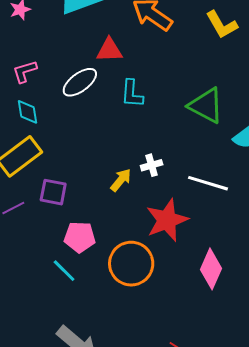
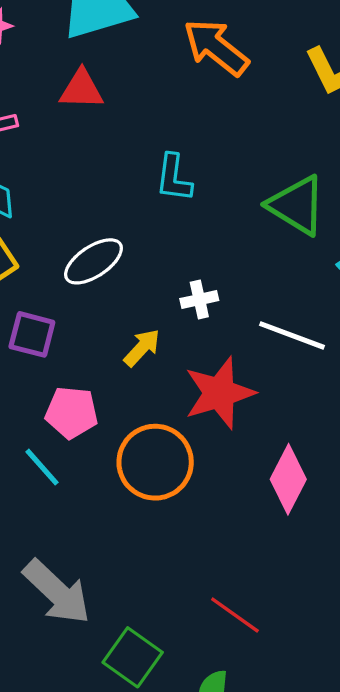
red triangle: (109, 50) -> (81, 89), moved
white ellipse: (80, 82) -> (93, 261), moved
yellow arrow: (121, 180) -> (142, 348), moved

